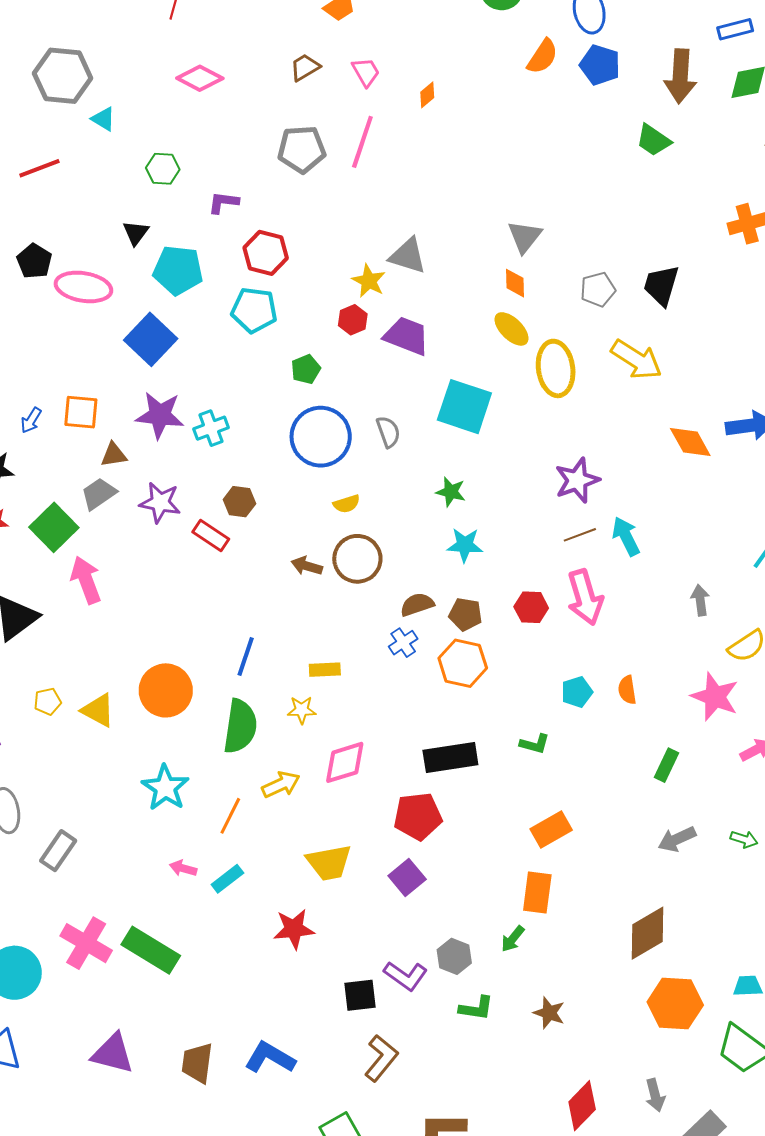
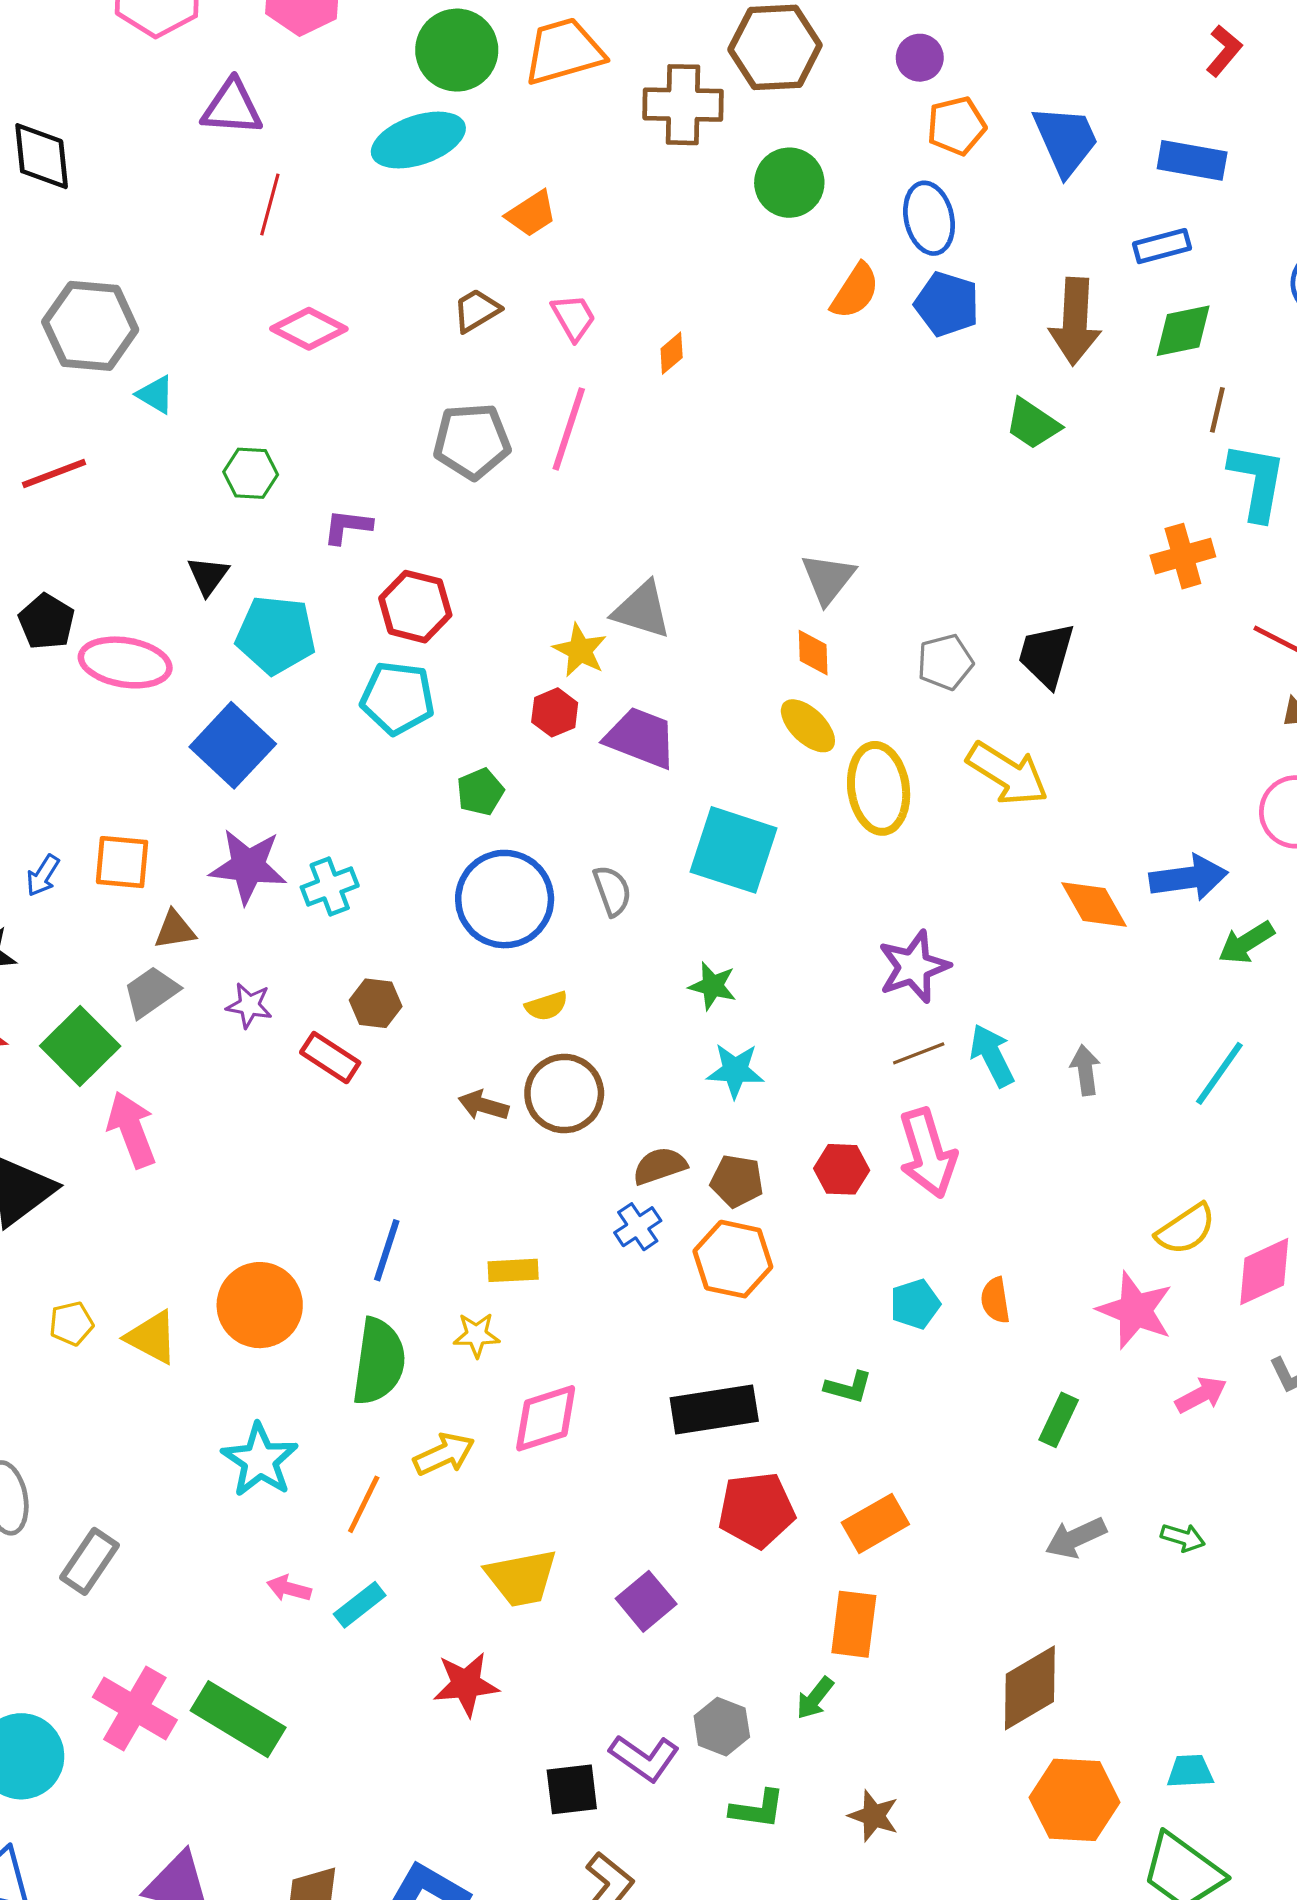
purple star: (160, 502) -> (249, 1005), size x0.7
gray arrow: (700, 600) -> (1085, 1070), moved
red pentagon: (418, 816) -> (756, 1510), moved

